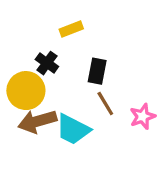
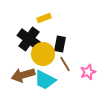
black cross: (47, 63) -> (29, 39), size x1.6
yellow circle: (26, 91) -> (43, 54), moved

